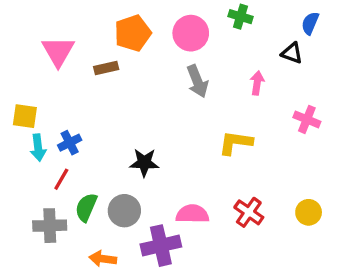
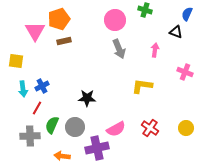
orange pentagon: (133, 33) -> (59, 19), moved
yellow square: (25, 116) -> (16, 61), moved
pink semicircle: (192, 214) -> (116, 129), turned 150

